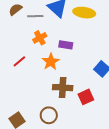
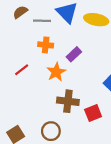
orange cross: (40, 38) -> (46, 45), turned 32
purple rectangle: (66, 45) -> (74, 54), turned -56

